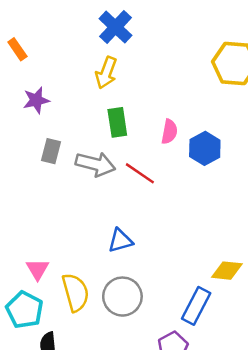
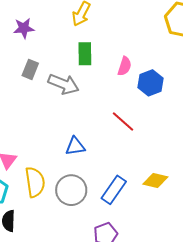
red line: (140, 173) -> (123, 122), moved
blue rectangle: (196, 306) -> (114, 190), moved

